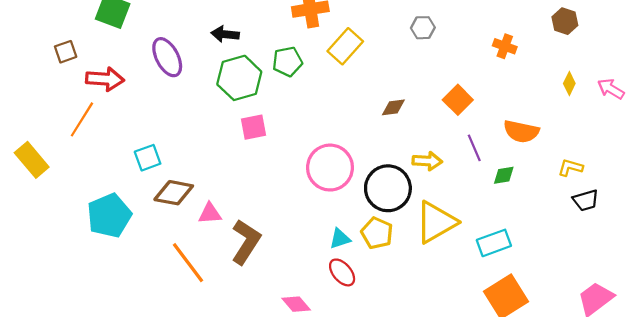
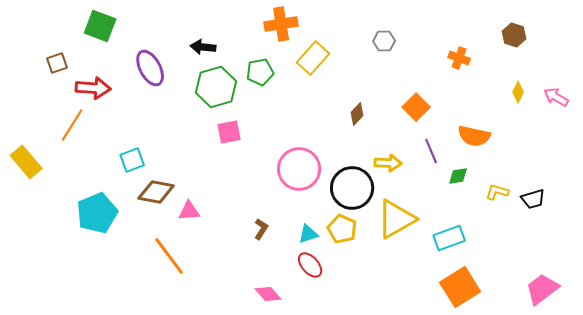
brown diamond: (393, 107) -> (357, 114), turned -40
yellow L-shape: (570, 168) -> (497, 192), moved
brown L-shape: (246, 242) -> (261, 229), moved, size x0.5

